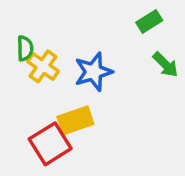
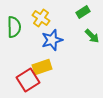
green semicircle: (25, 48) -> (14, 27), size x1.5
yellow cross: (43, 66) -> (41, 18), moved

